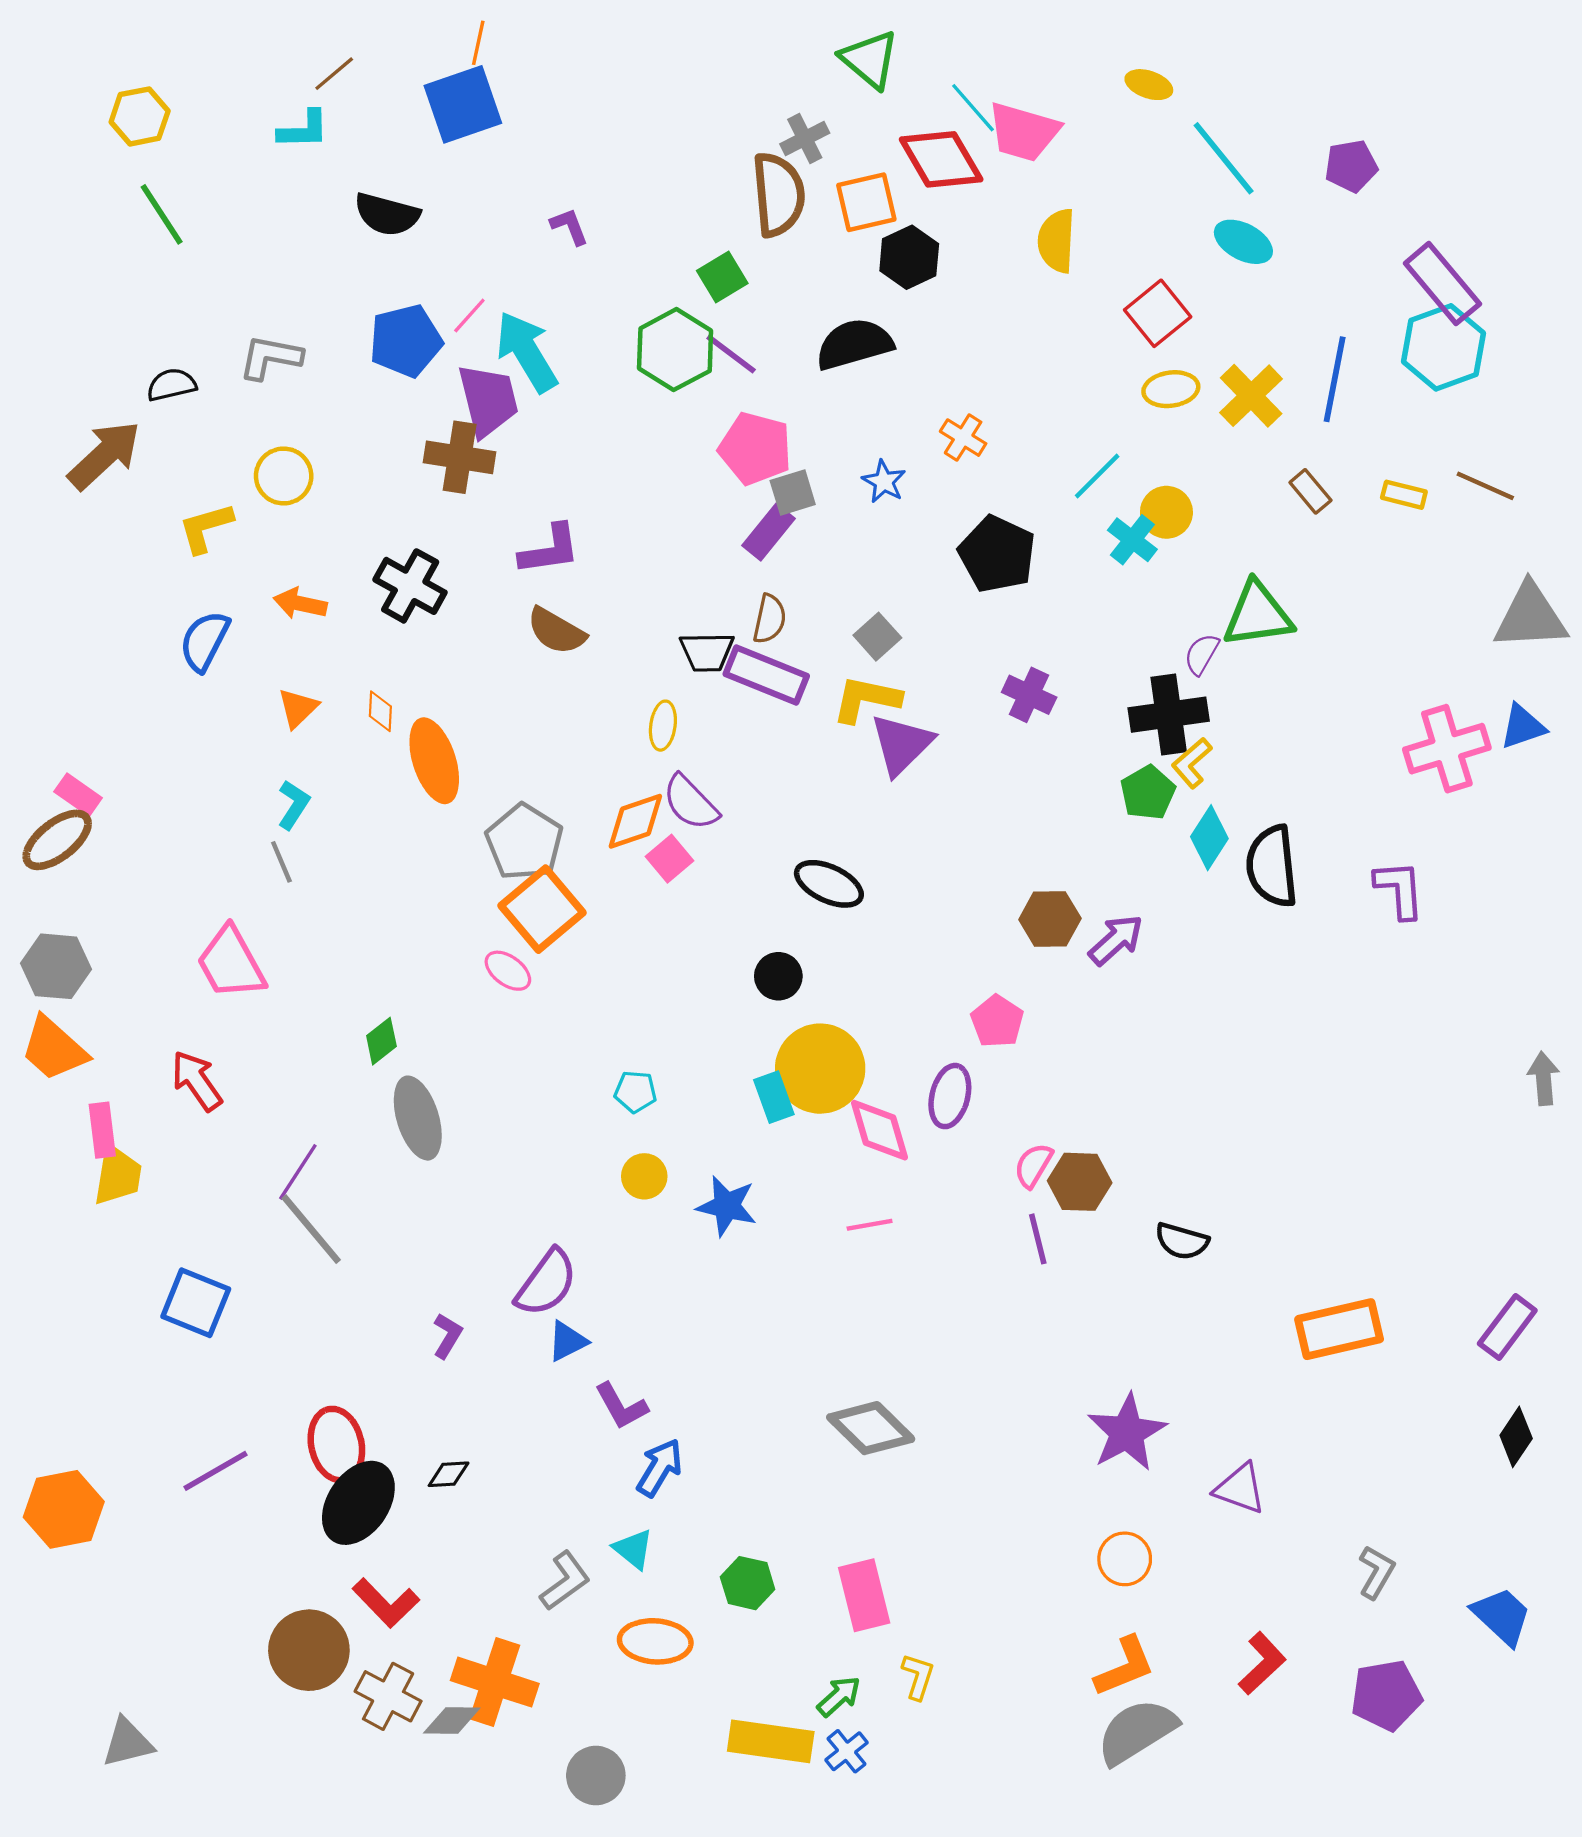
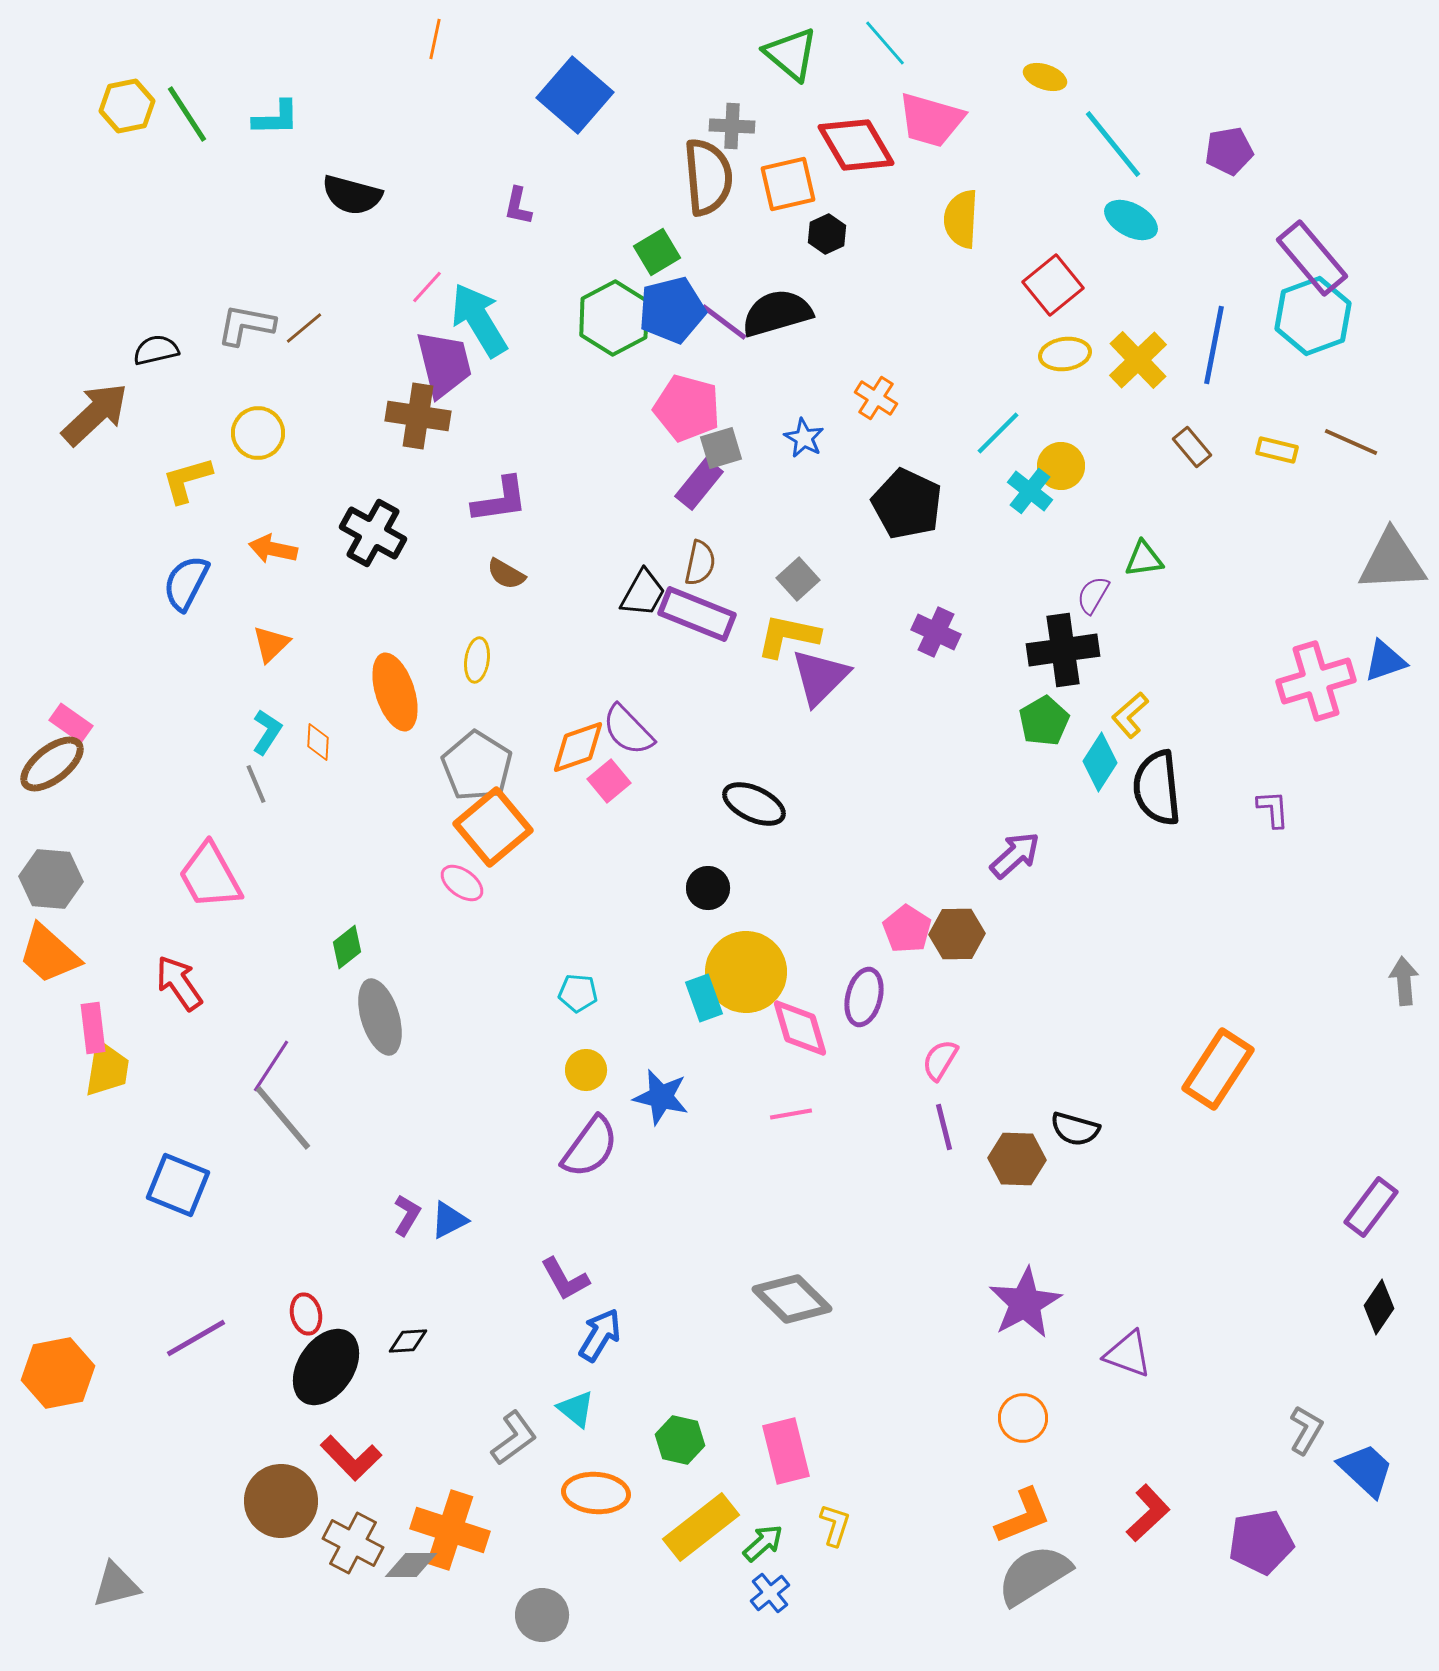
brown line: (334, 74) -> (304, 328), moved
blue square: (463, 104) -> (575, 95), moved, turned -30
cyan line: (973, 108) -> (885, 43), moved
gray cross: (805, 138) -> (732, 126), turned 30
green line: (162, 214) -> (187, 114), moved
purple L-shape: (569, 226) -> (518, 206), turned -147
black hexagon: (909, 257) -> (827, 234), size x0.7
blue pentagon: (406, 341) -> (672, 310), moved
purple line: (731, 354) -> (724, 322), moved
green triangle: (1258, 615) -> (1144, 559), size x0.6
brown semicircle: (556, 631) -> (506, 574), size x0.7
black trapezoid: (707, 652) -> (643, 593), turned -60
orange diamond: (380, 711) -> (318, 742), moved
yellow ellipse: (663, 726) -> (477, 660), moved
yellow L-shape: (1192, 763) -> (1130, 715), moved
purple L-shape: (1400, 889) -> (1273, 809), size x0.7
brown hexagon: (1050, 919) -> (957, 934), moved
brown hexagon: (1080, 1182) -> (1017, 1159), moved
purple semicircle: (546, 1283) -> (590, 1147), moved
orange rectangle: (1339, 1329) -> (1218, 1069), moved, turned -44
blue triangle: (567, 1341) -> (449, 1220), moved
red ellipse: (336, 1445) -> (306, 1314), size x0.6
gray L-shape: (1376, 1572) -> (1306, 1430), moved
yellow rectangle: (771, 1741) -> (701, 1527), moved, turned -46

